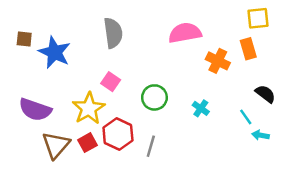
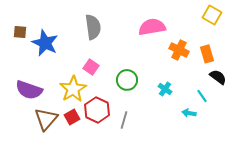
yellow square: (258, 18) -> (212, 15), turned 36
orange rectangle: (248, 49) -> (207, 54), moved
cyan arrow: (260, 135) -> (189, 113), moved

